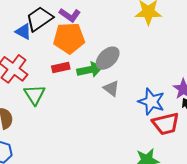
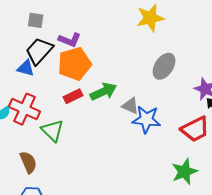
gray ellipse: (108, 58) -> (164, 66), moved
blue star: (151, 102) -> (146, 119), moved

